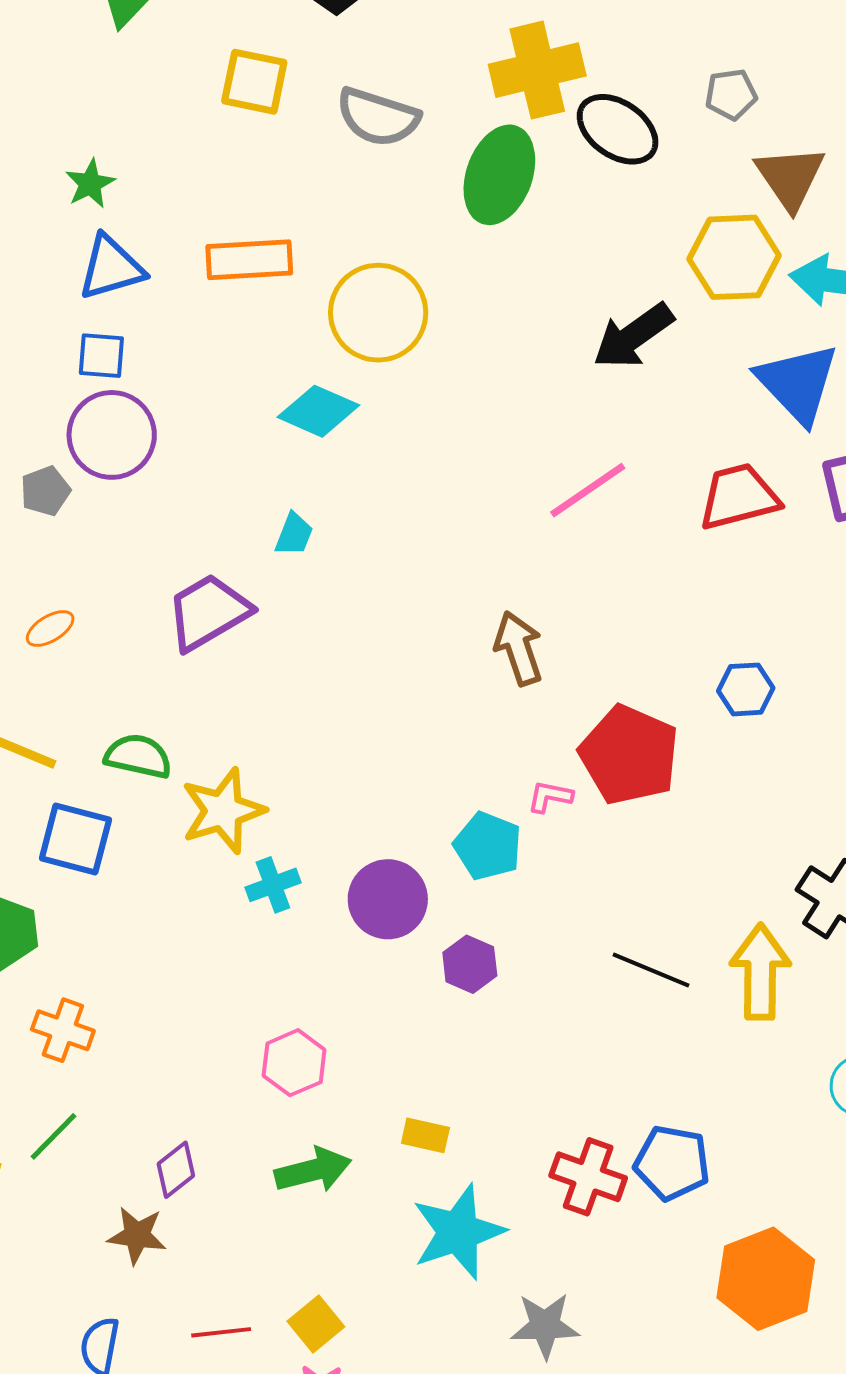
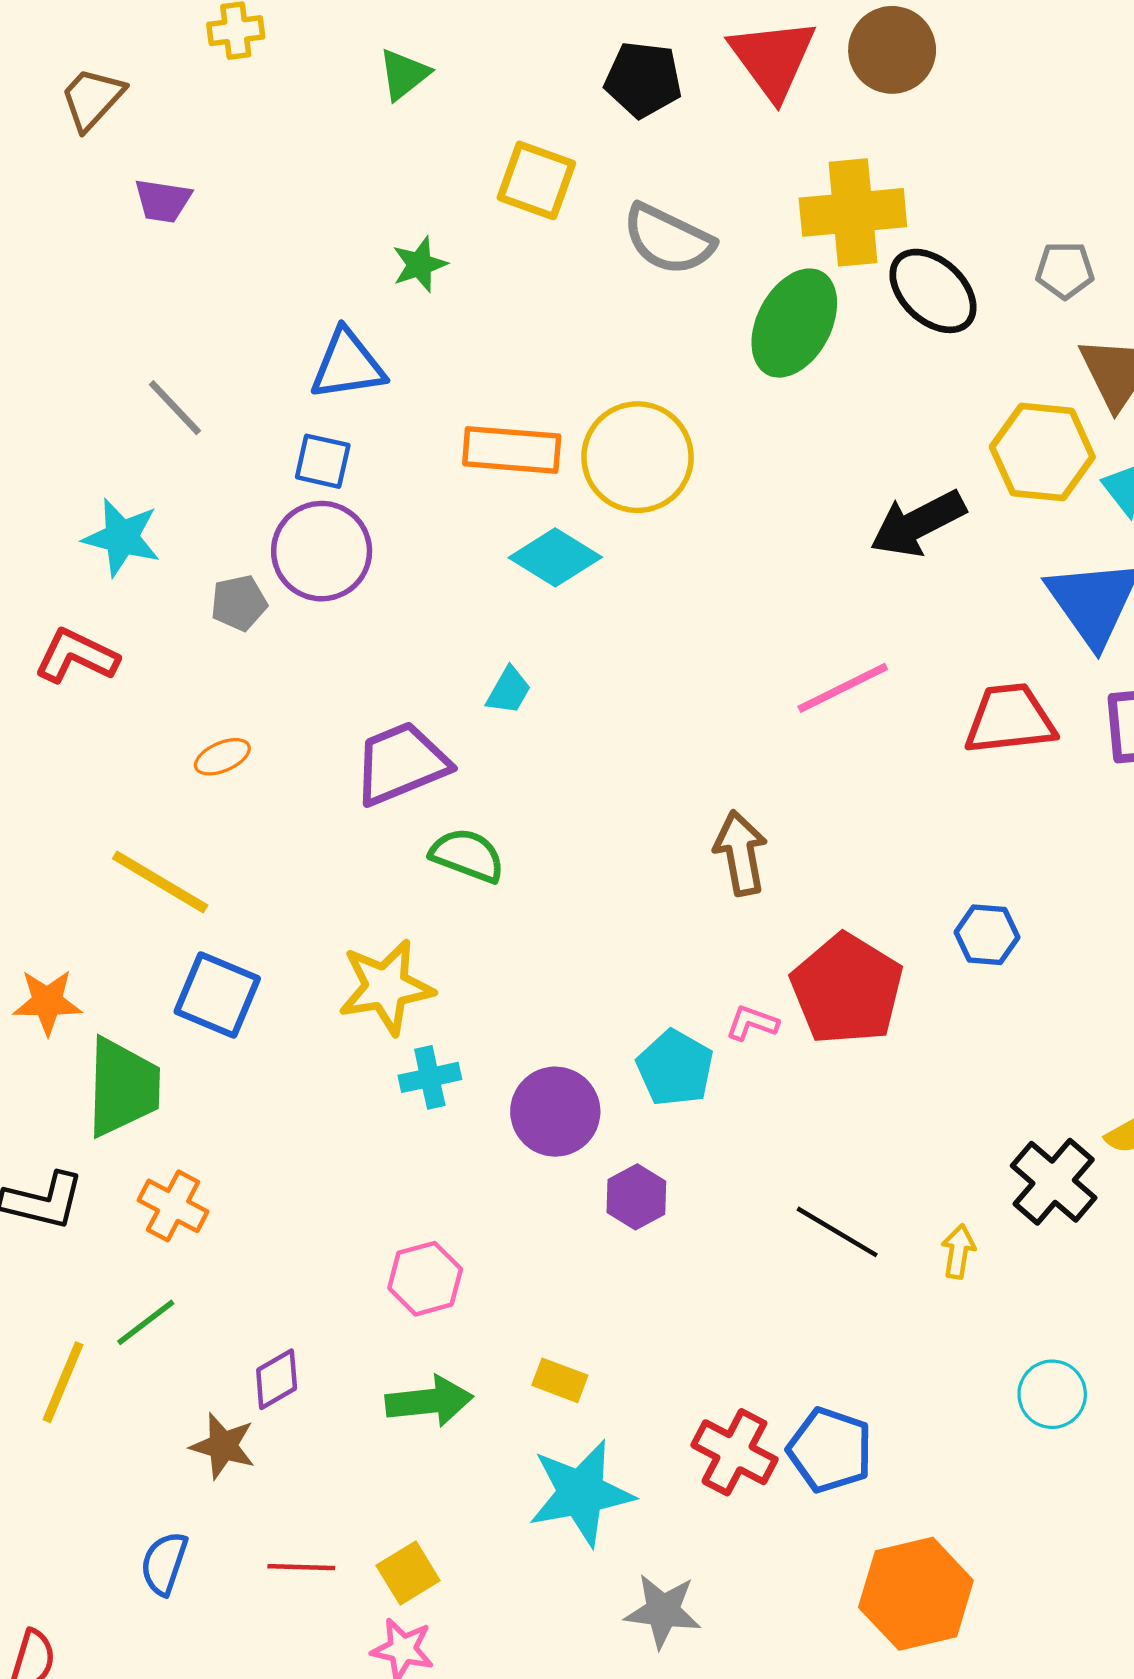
green star: (90, 184) -> (420, 264), moved
orange rectangle: (249, 260) -> (512, 450), moved
green semicircle: (138, 756) -> (467, 855), moved
yellow arrow: (760, 972) -> (958, 1251), size x0.5

